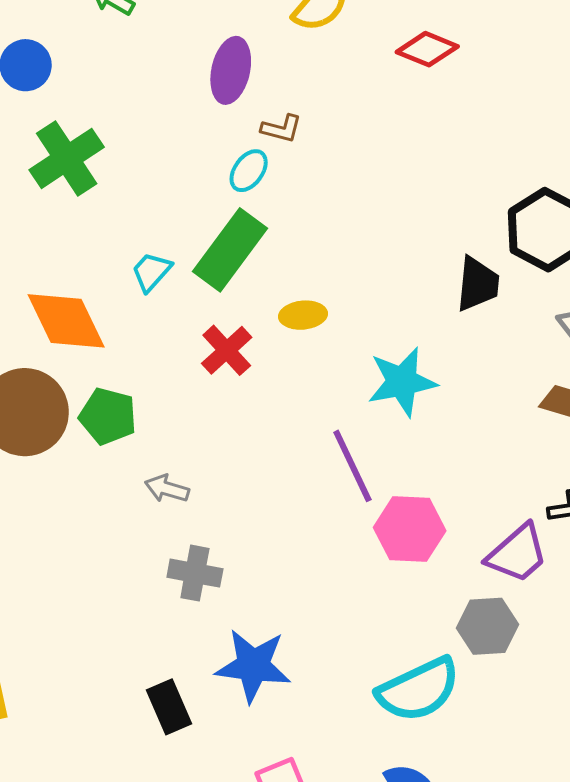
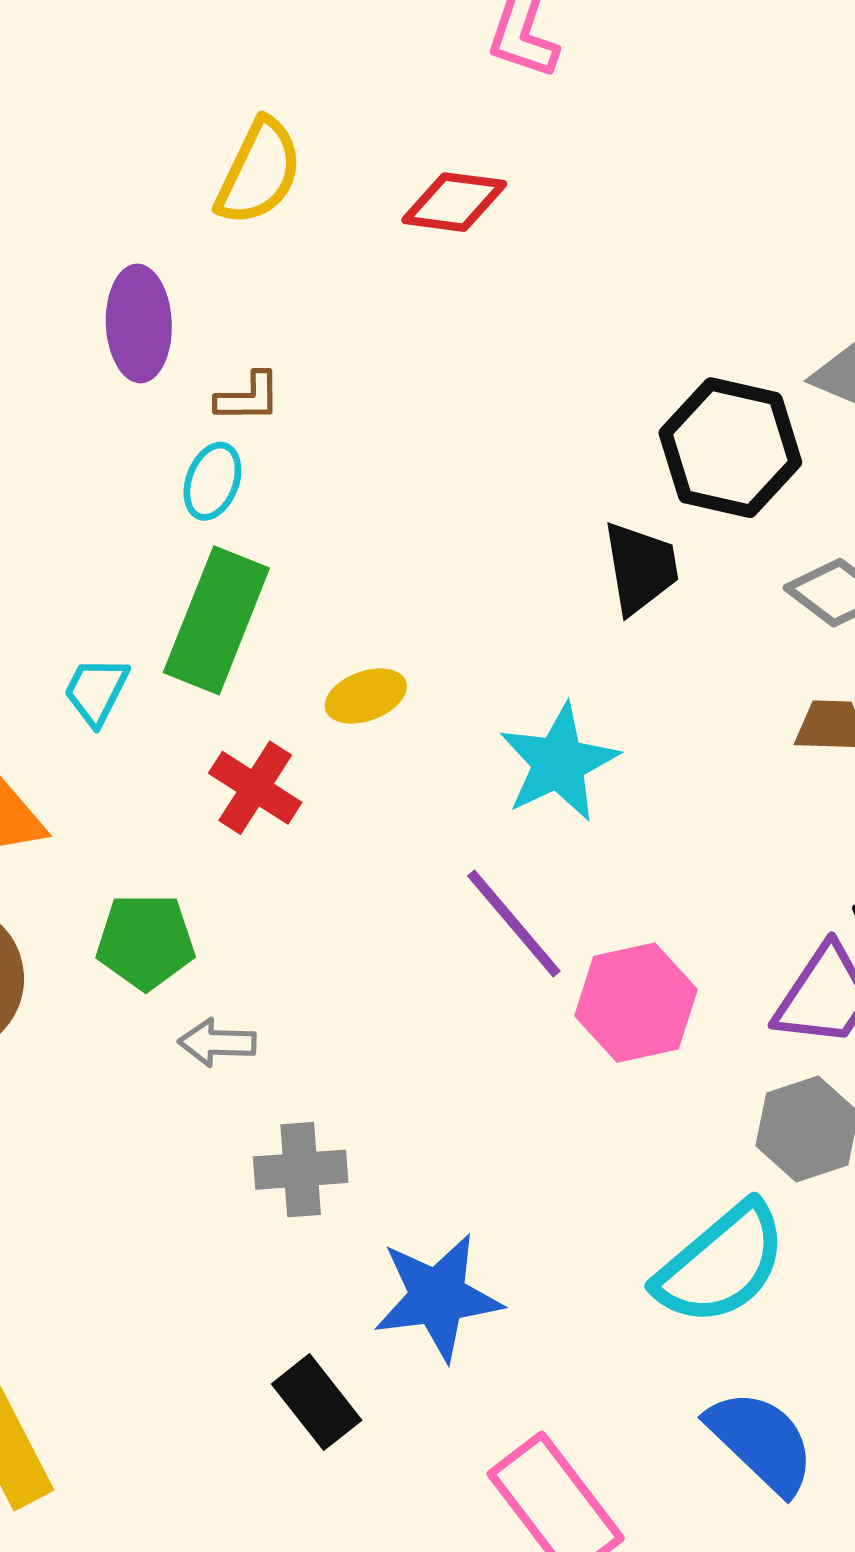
green pentagon: (108, 416) -> (146, 941), moved

